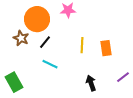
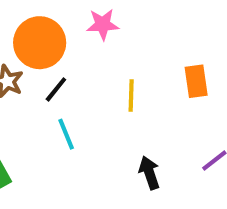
orange rectangle: (106, 48) -> (196, 81), moved
cyan line: (50, 64) -> (66, 134), turned 42

